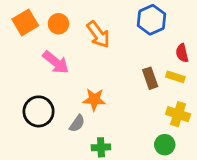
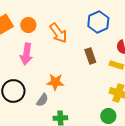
pink arrow: (56, 62) -> (26, 54), turned 60
brown rectangle: (150, 78) -> (90, 56), moved

